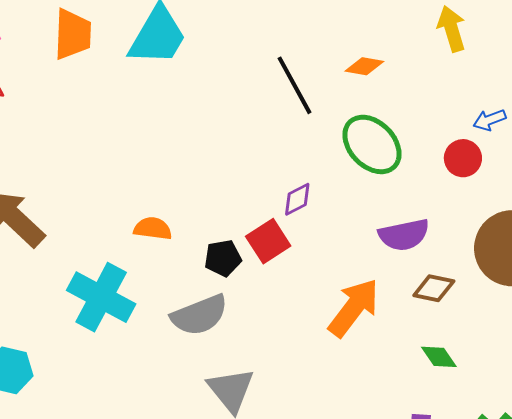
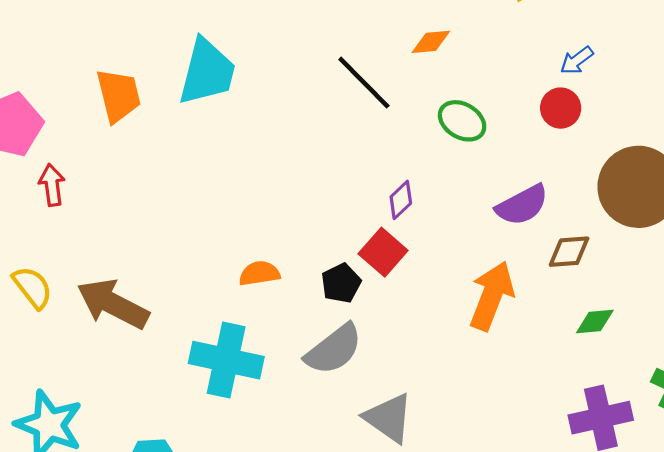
green ellipse: (372, 144) -> (462, 121), size x0.7
green diamond: (439, 357) -> (595, 322), turned -45

